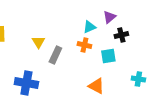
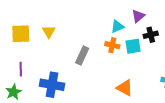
yellow triangle: (38, 42) -> (49, 32), moved
cyan square: (108, 56) -> (133, 46), moved

